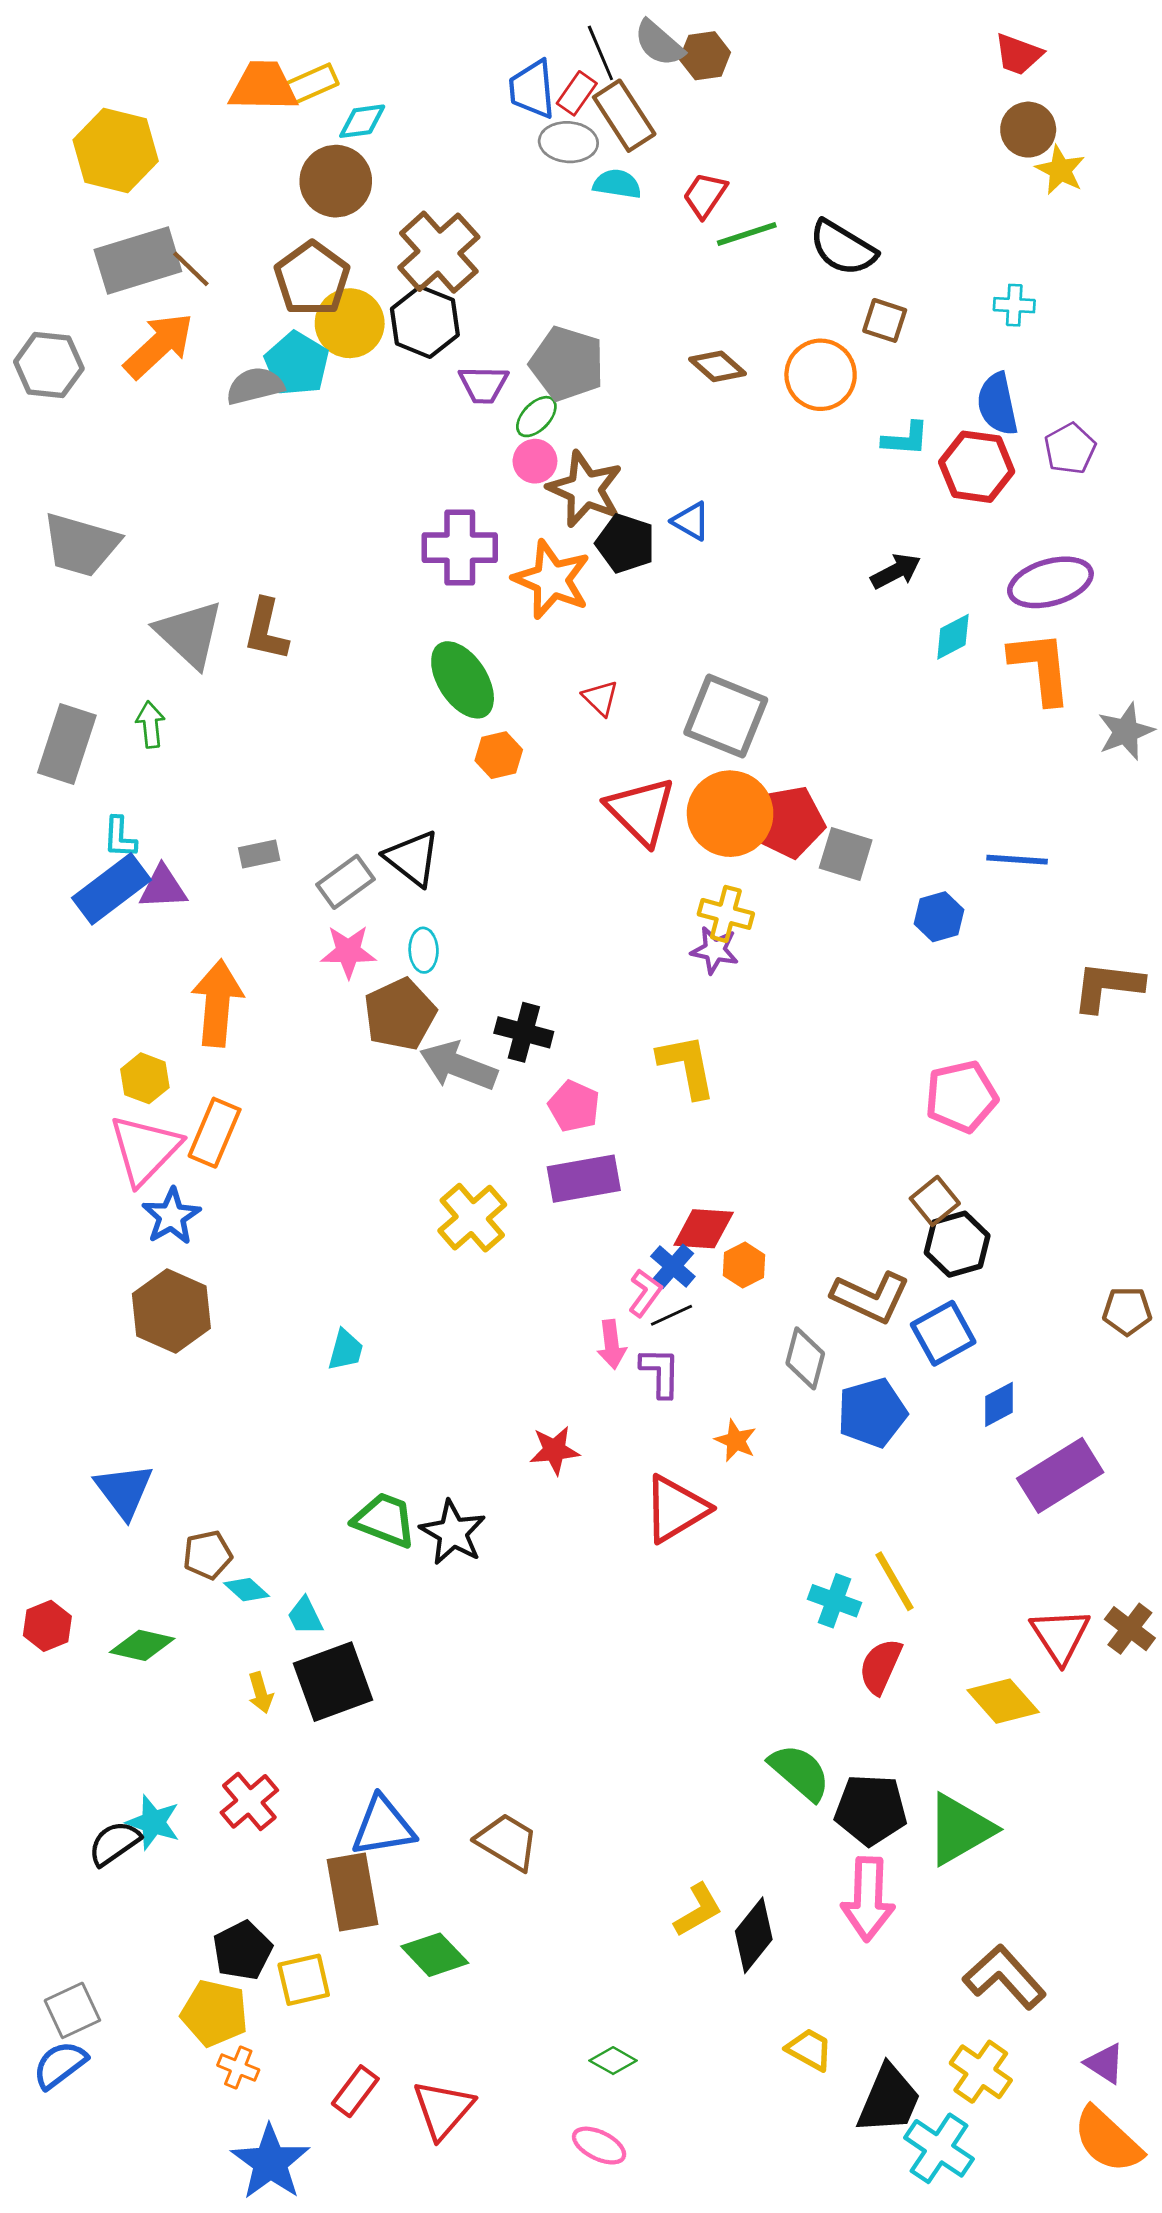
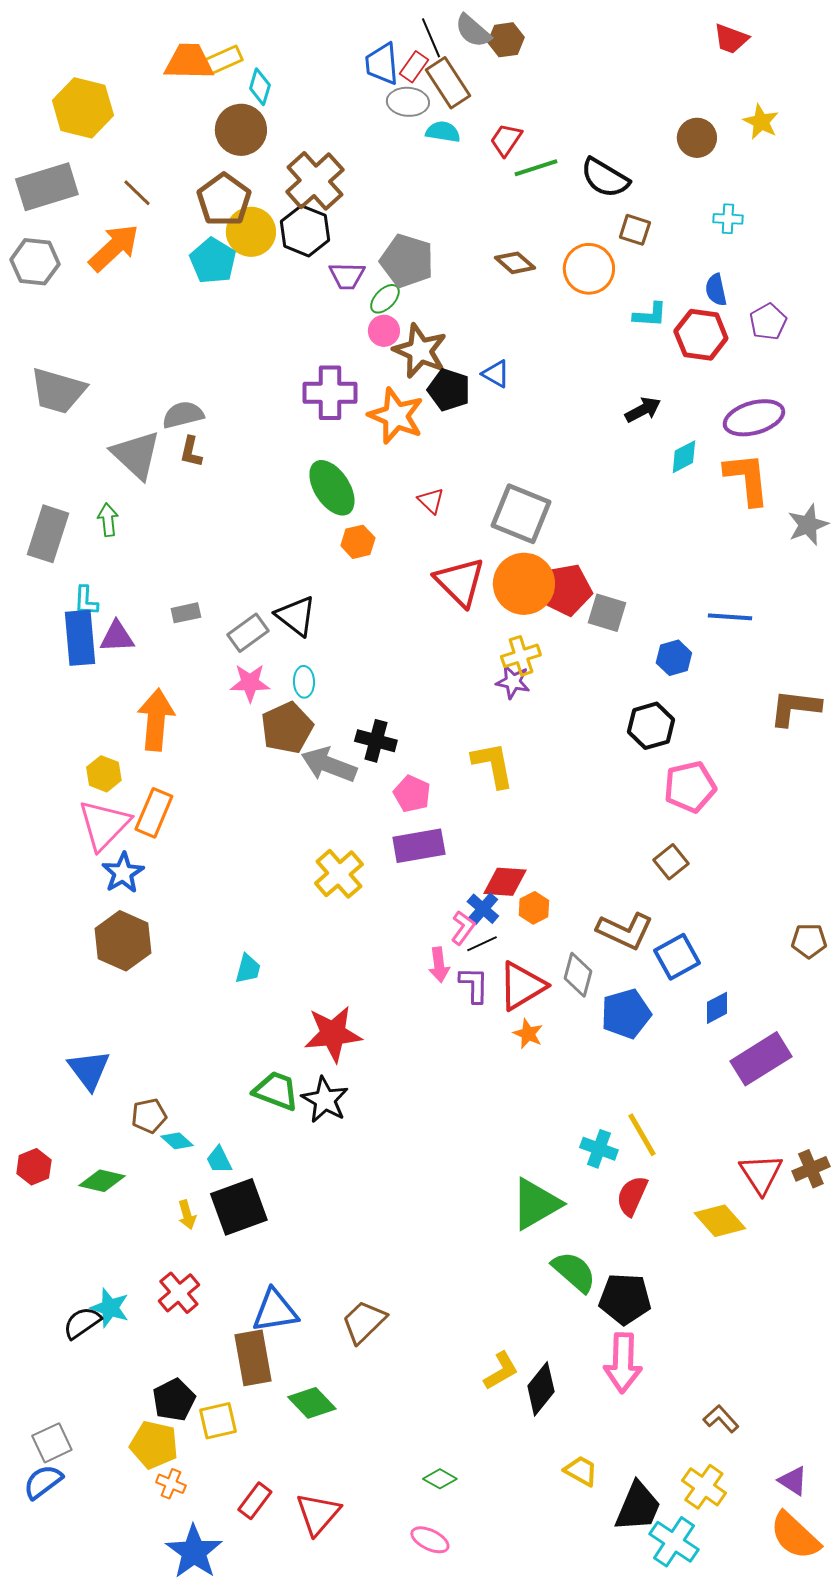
cyan diamond: (362, 121) -> (260, 87), turned -66
brown circle: (1028, 130) -> (697, 138), moved
gray rectangle: (138, 261) -> (47, 187), moved
gray semicircle: (255, 386) -> (183, 415), moved
blue semicircle: (998, 404) -> (716, 290), size x0.7
brown L-shape: (266, 630) -> (191, 452), size x0.7
blue rectangle: (111, 889) -> (80, 638), turned -58
yellow cross: (726, 914) -> (521, 656), turned -33
black hexagon: (957, 1244) -> (651, 726), moved
red star: (554, 1450) -> (333, 1034), moved, size x1.6
red triangle: (676, 1509) -> (522, 986), moved
brown cross: (1130, 1629) -> (811, 1169), turned 30
green triangle: (960, 1829) -> (536, 1204), moved
brown trapezoid: (507, 1842) -> (364, 1322), turned -75
brown L-shape: (1004, 1977) -> (721, 1419), size x0.6

